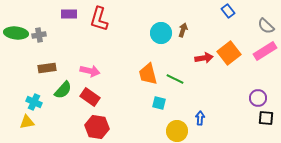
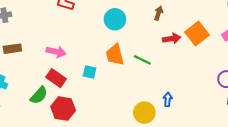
brown arrow: (183, 30) -> (159, 13), moved
cyan circle: (161, 33) -> (115, 19), moved
green semicircle: (63, 90) -> (39, 95), moved
cyan square: (159, 103) -> (90, 72), moved

